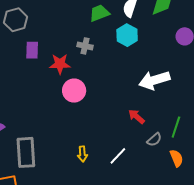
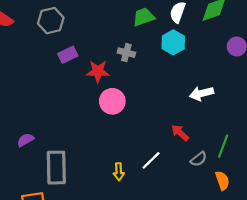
purple rectangle: (32, 50) -> (68, 55), turned 60
white arrow: (154, 80) -> (201, 93), size x0.7
white line: (118, 156) -> (151, 160), moved

